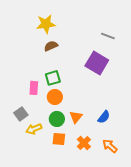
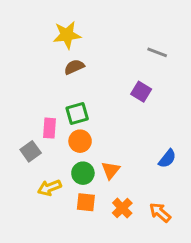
purple square: (97, 63) -> (141, 92), size x0.6
gray square: (21, 114) -> (31, 151), moved
blue semicircle: (104, 117) -> (167, 159), moved

